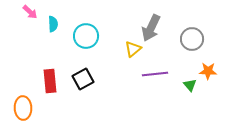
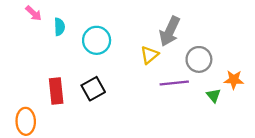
gray circle: (192, 39) -> (199, 59), moved

